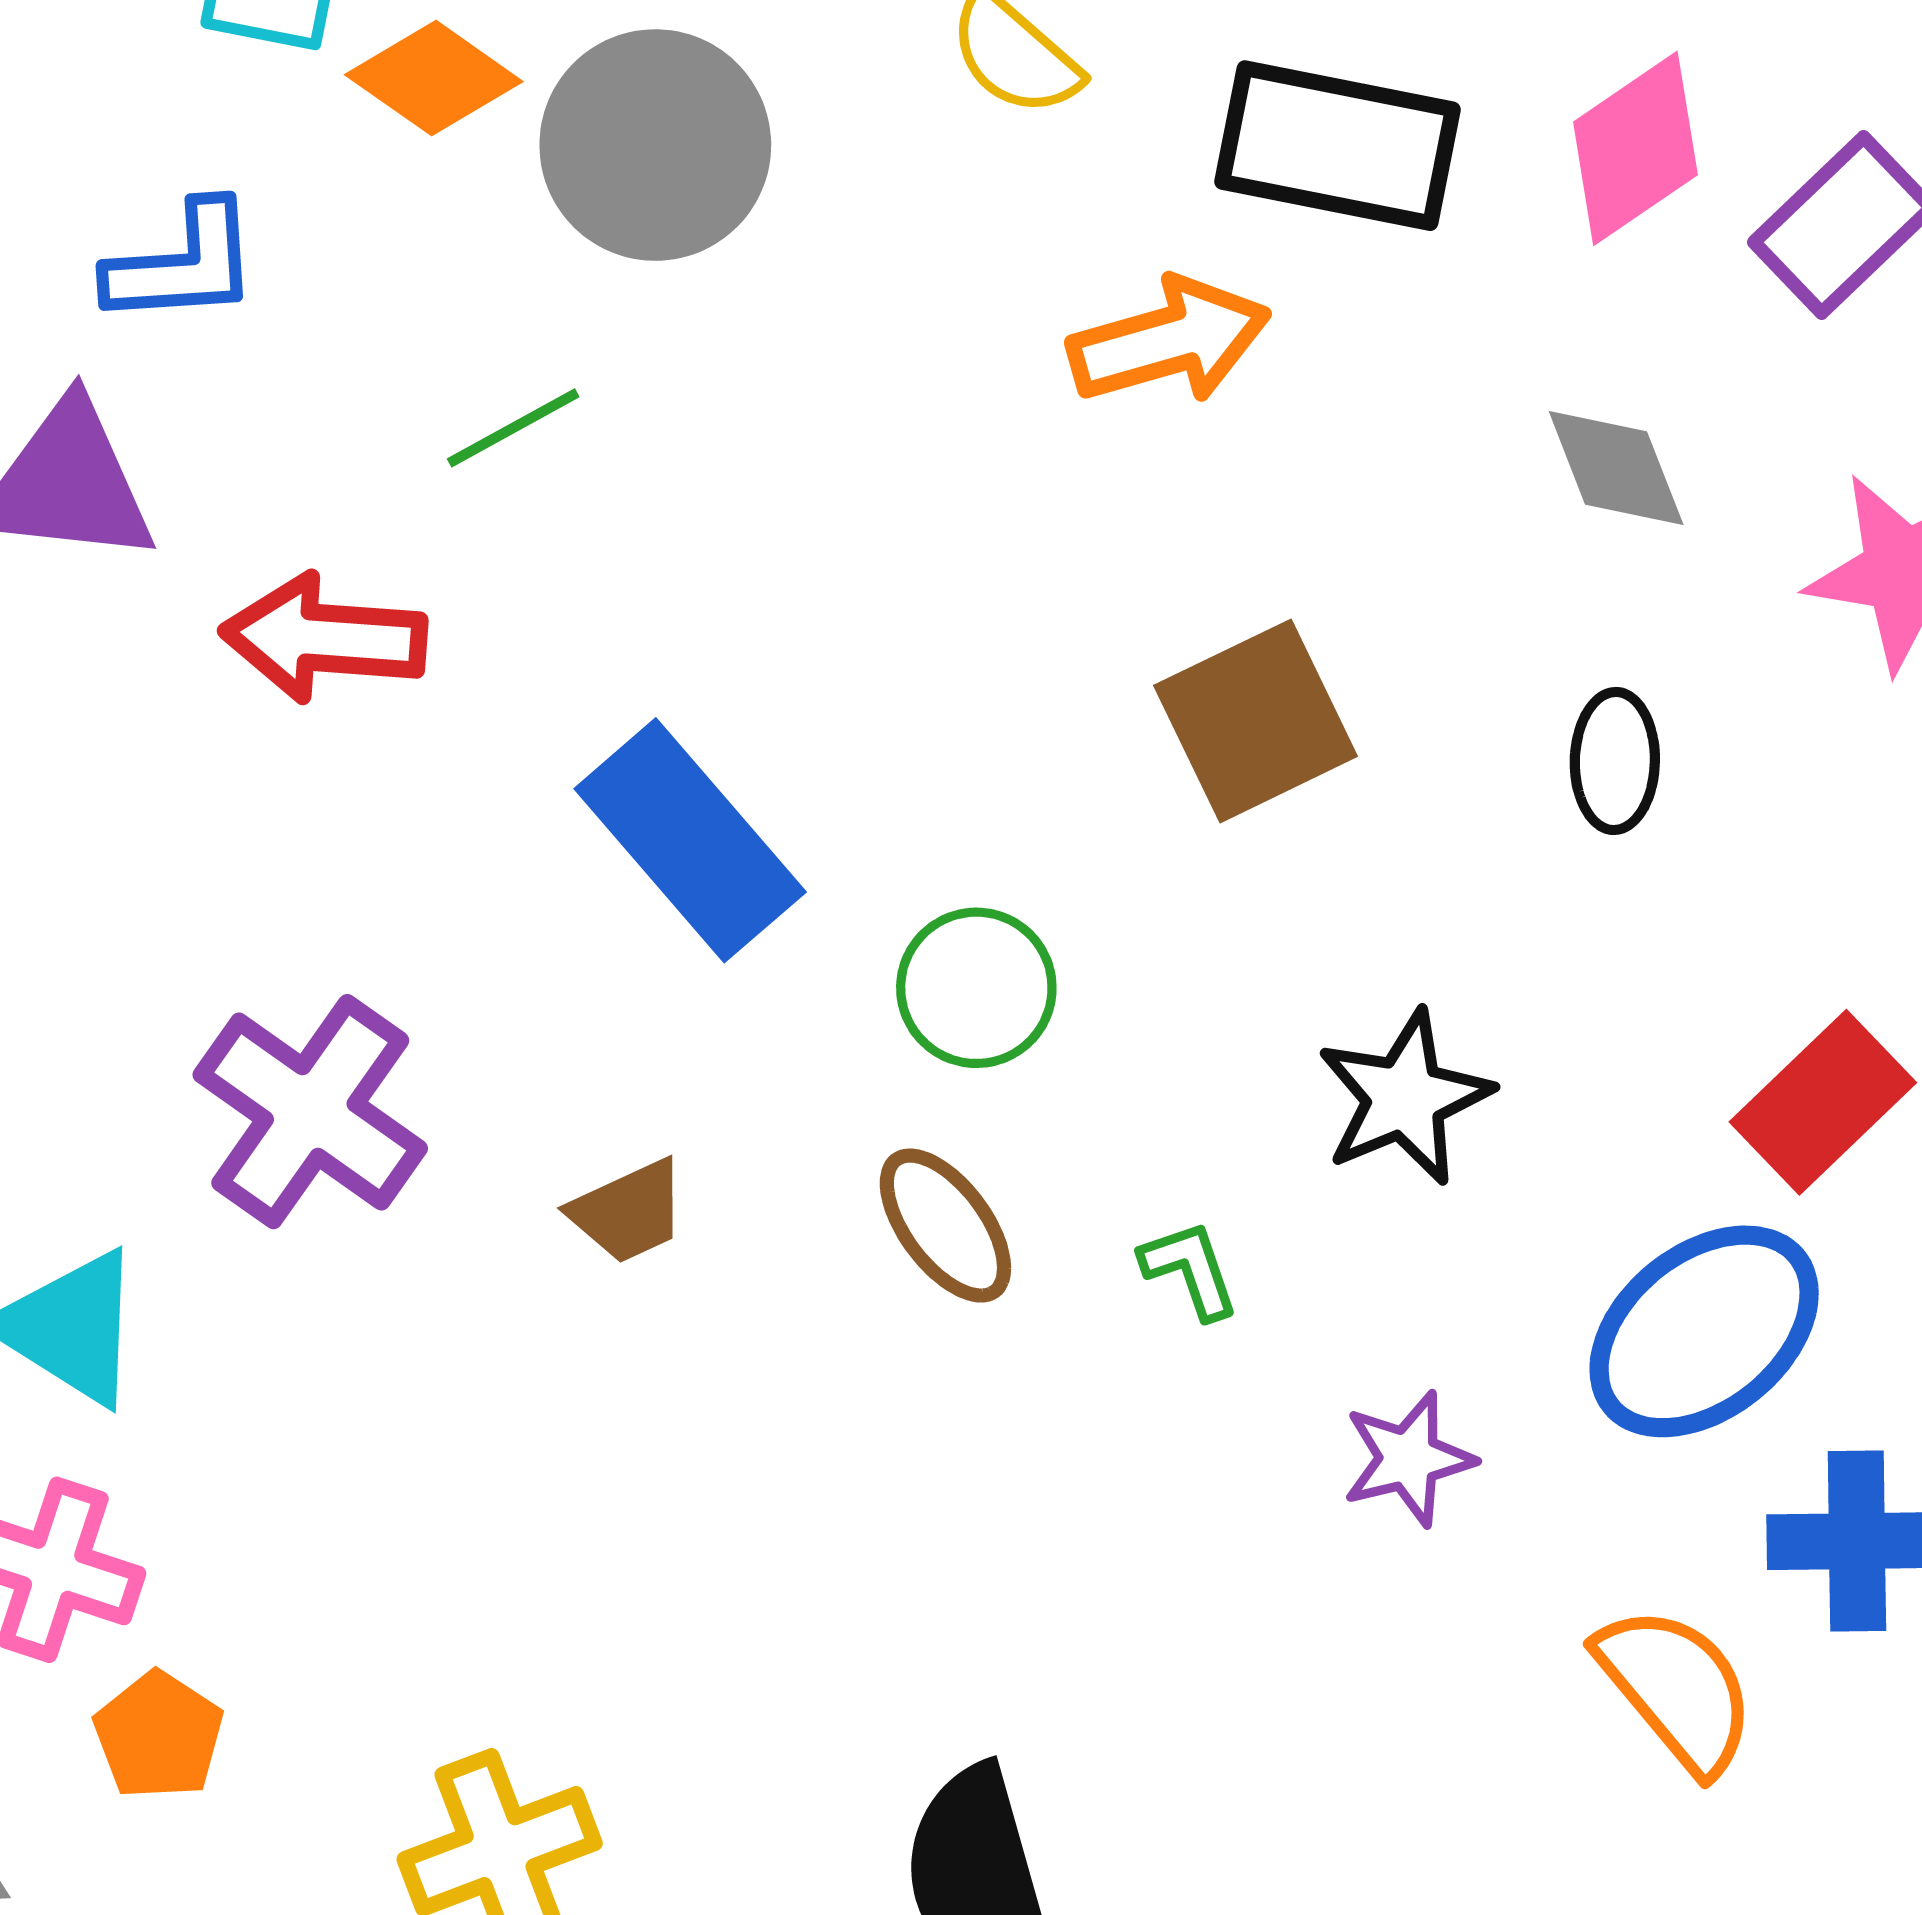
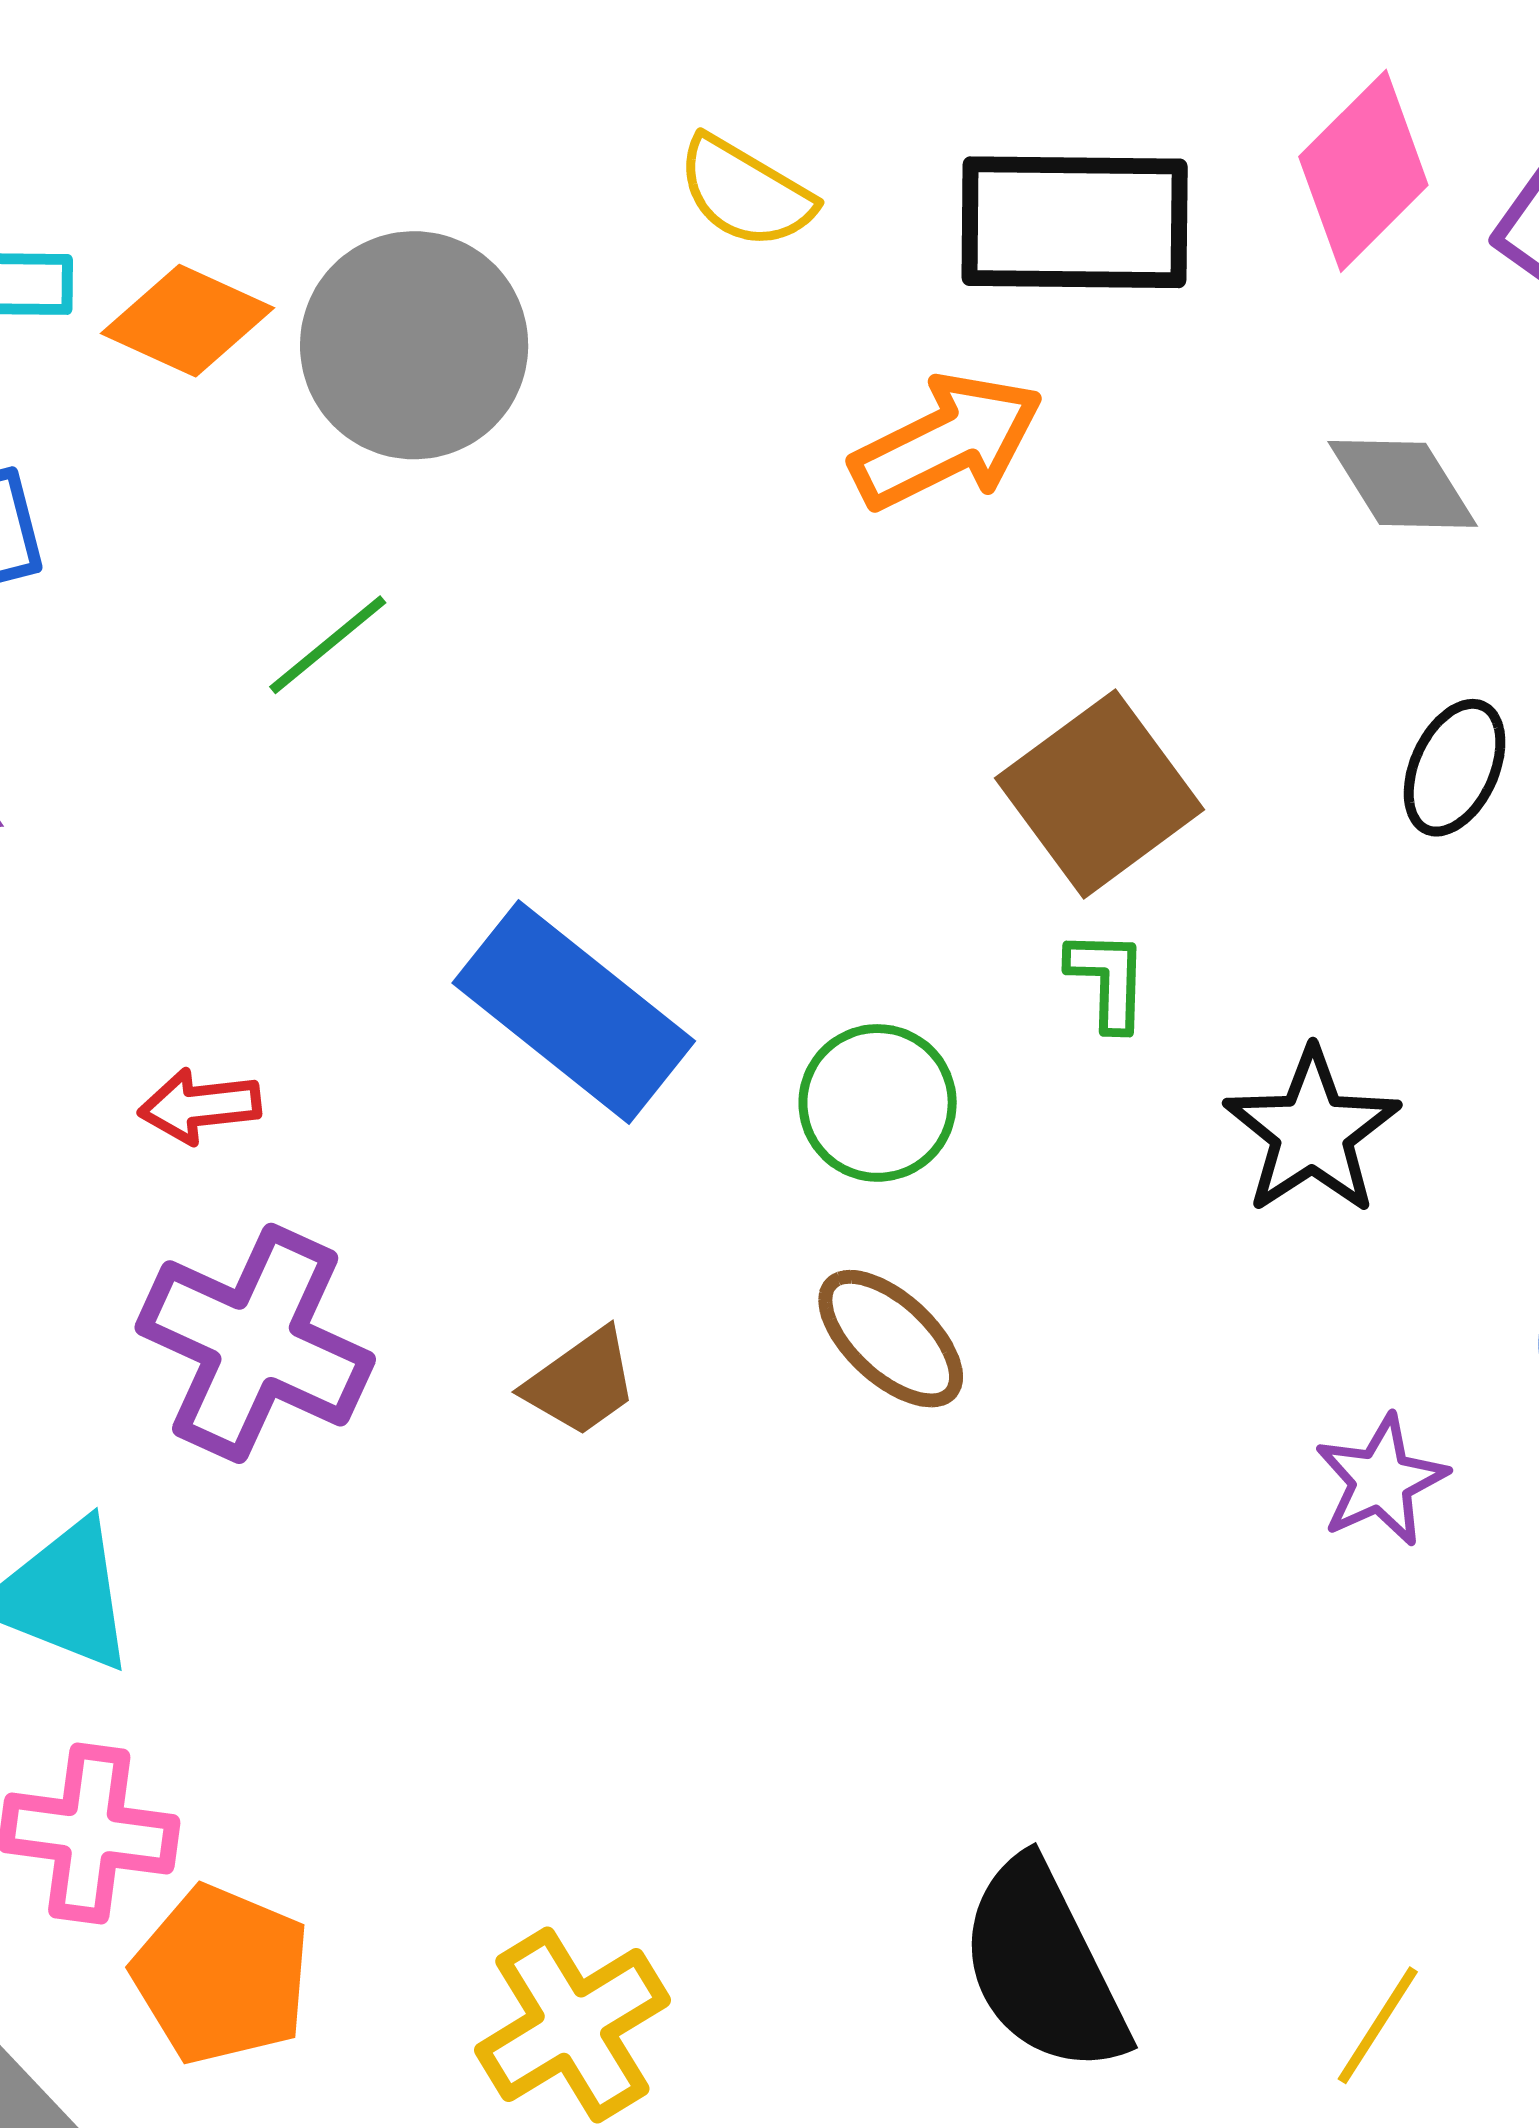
red arrow: (324, 638) -> (200, 1106), moved, size x0.6
black ellipse: (1615, 761) -> (1455, 768), turned 34
green L-shape: (1190, 1269) -> (1108, 980), moved, turned 31
orange pentagon: (159, 1736) -> (222, 1975), size x1.4

